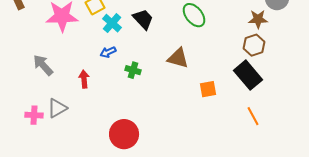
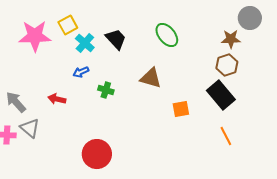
gray arrow: (43, 65) -> (16, 102), moved
red arrow: (84, 79) -> (57, 99), turned -72
gray triangle: (57, 108) -> (30, 128), turned -50

